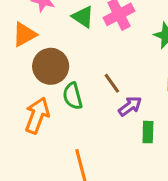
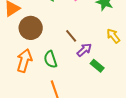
green semicircle: (73, 96) -> (50, 59), moved
green rectangle: (148, 132) -> (97, 66), turned -48

